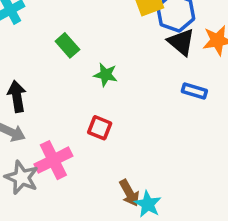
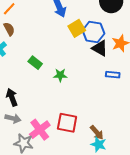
red square: (100, 128) -> (67, 123), moved, size x1.5
brown arrow: (129, 193) -> (97, 133), moved

